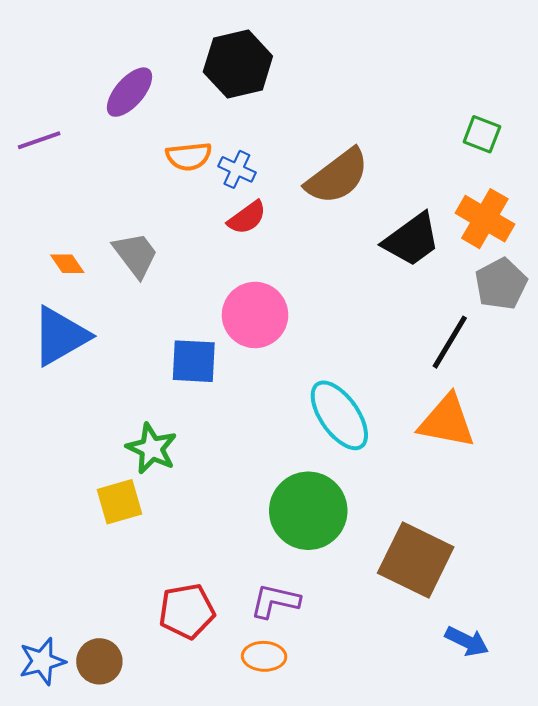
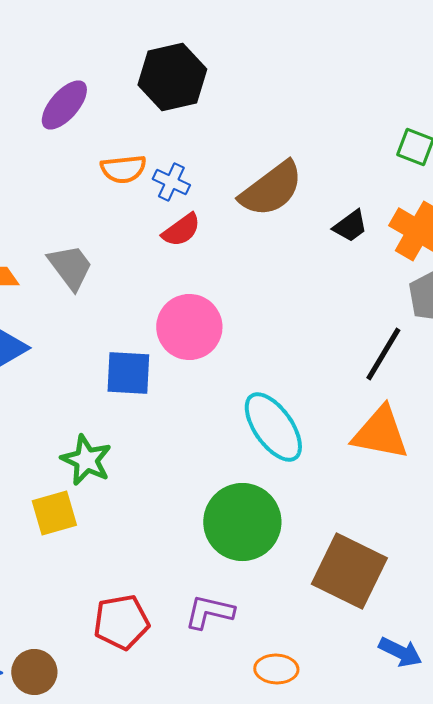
black trapezoid: (412, 240) -> (350, 226), moved, size x0.6
orange ellipse: (264, 656) -> (276, 669), moved

